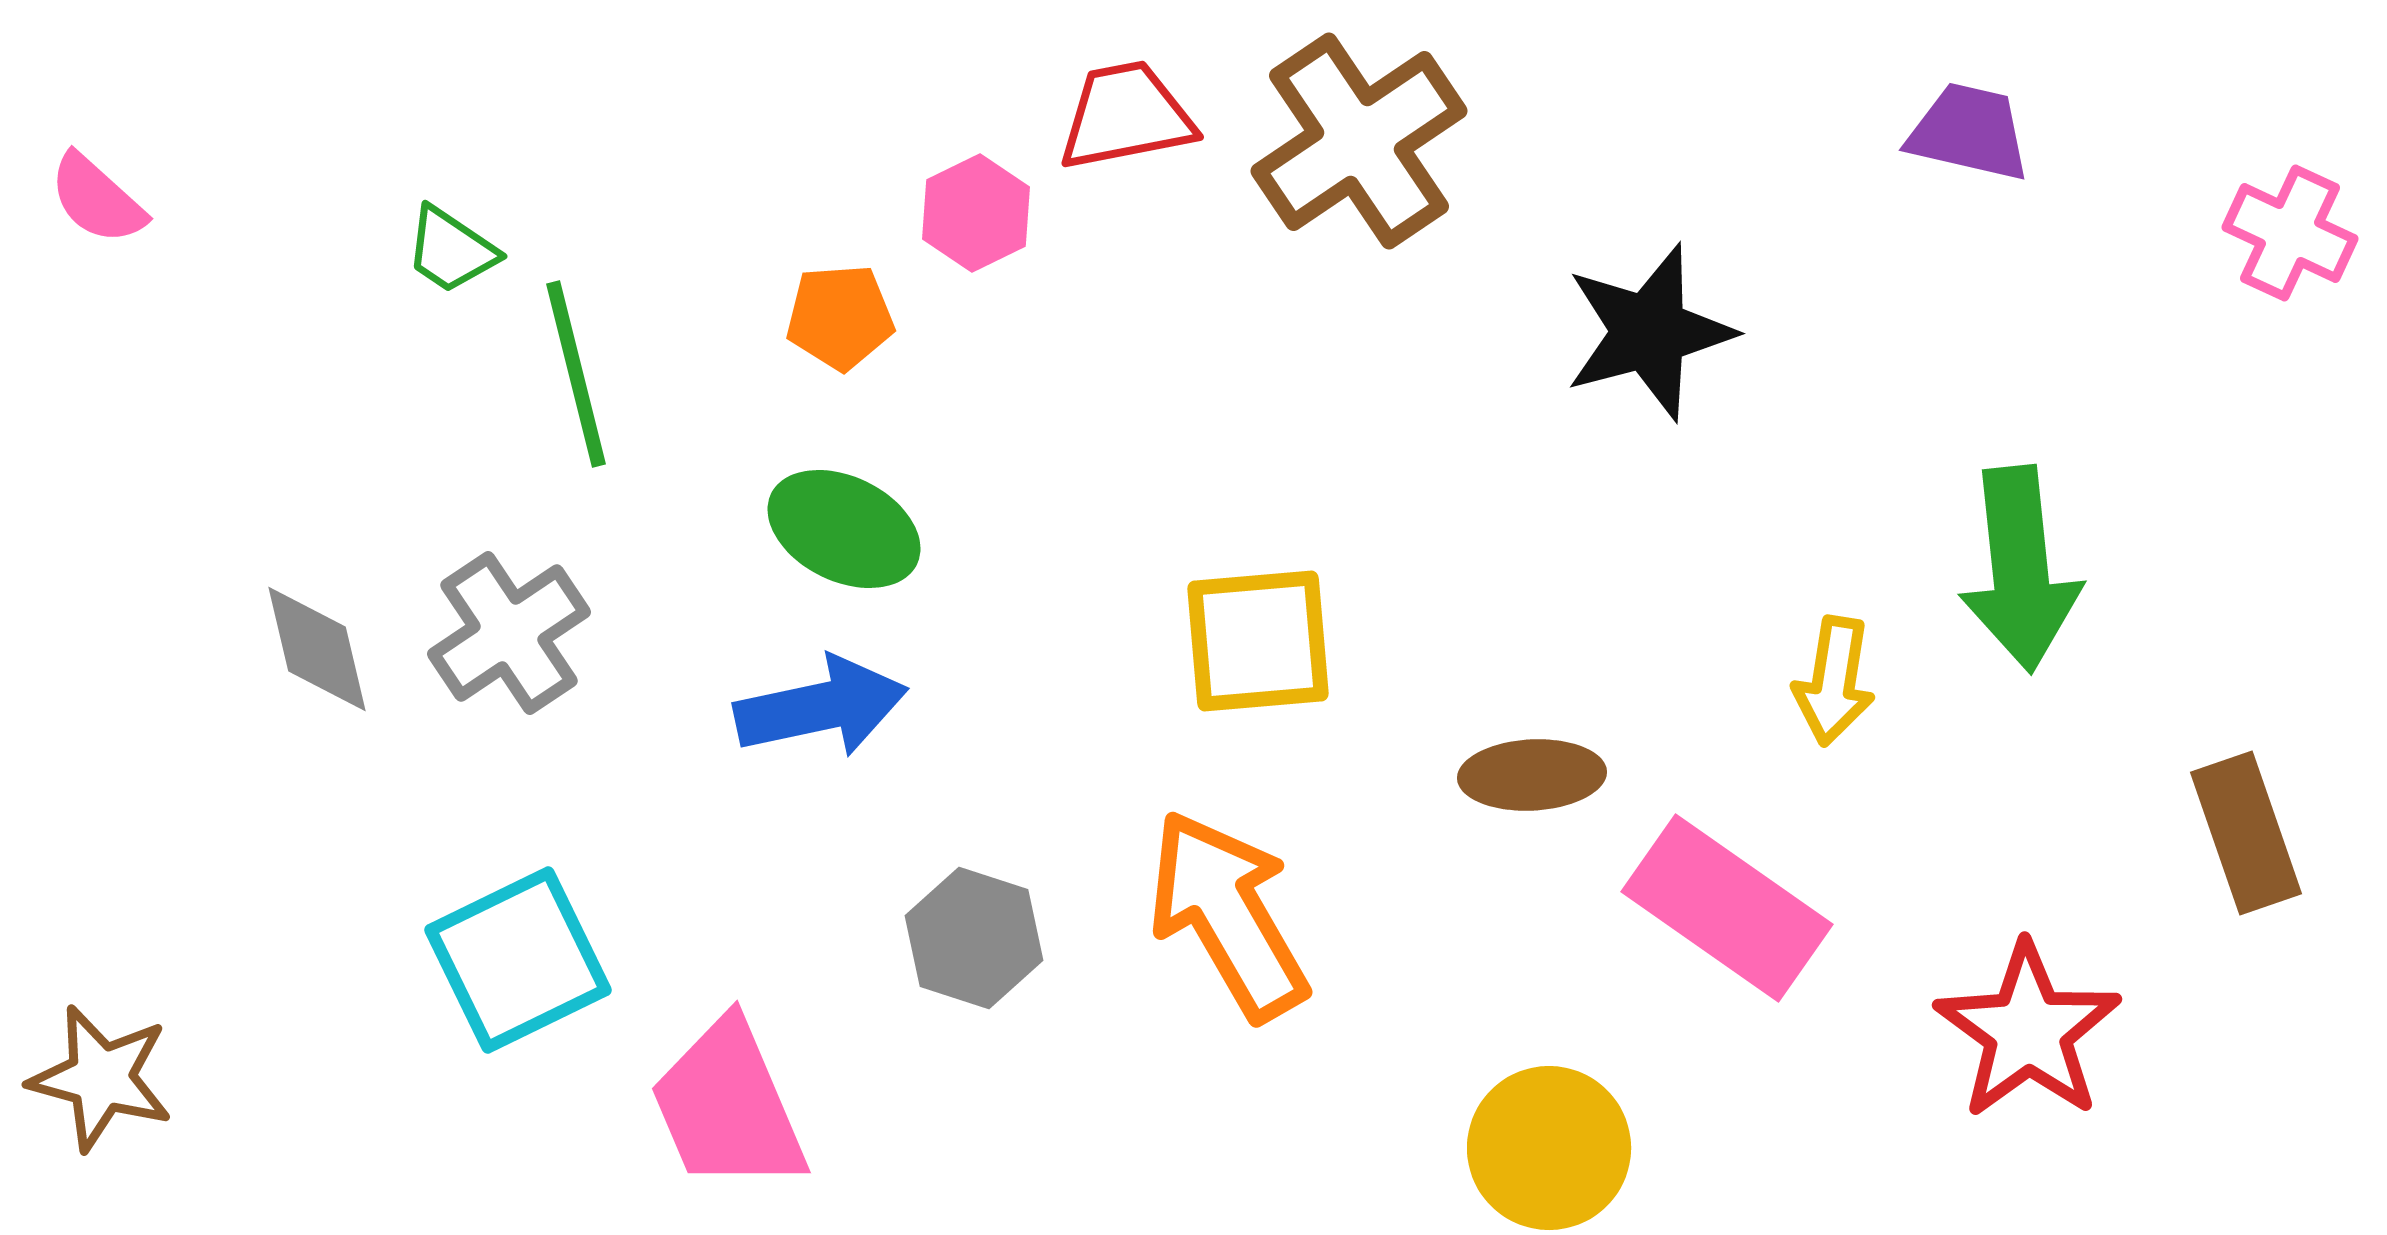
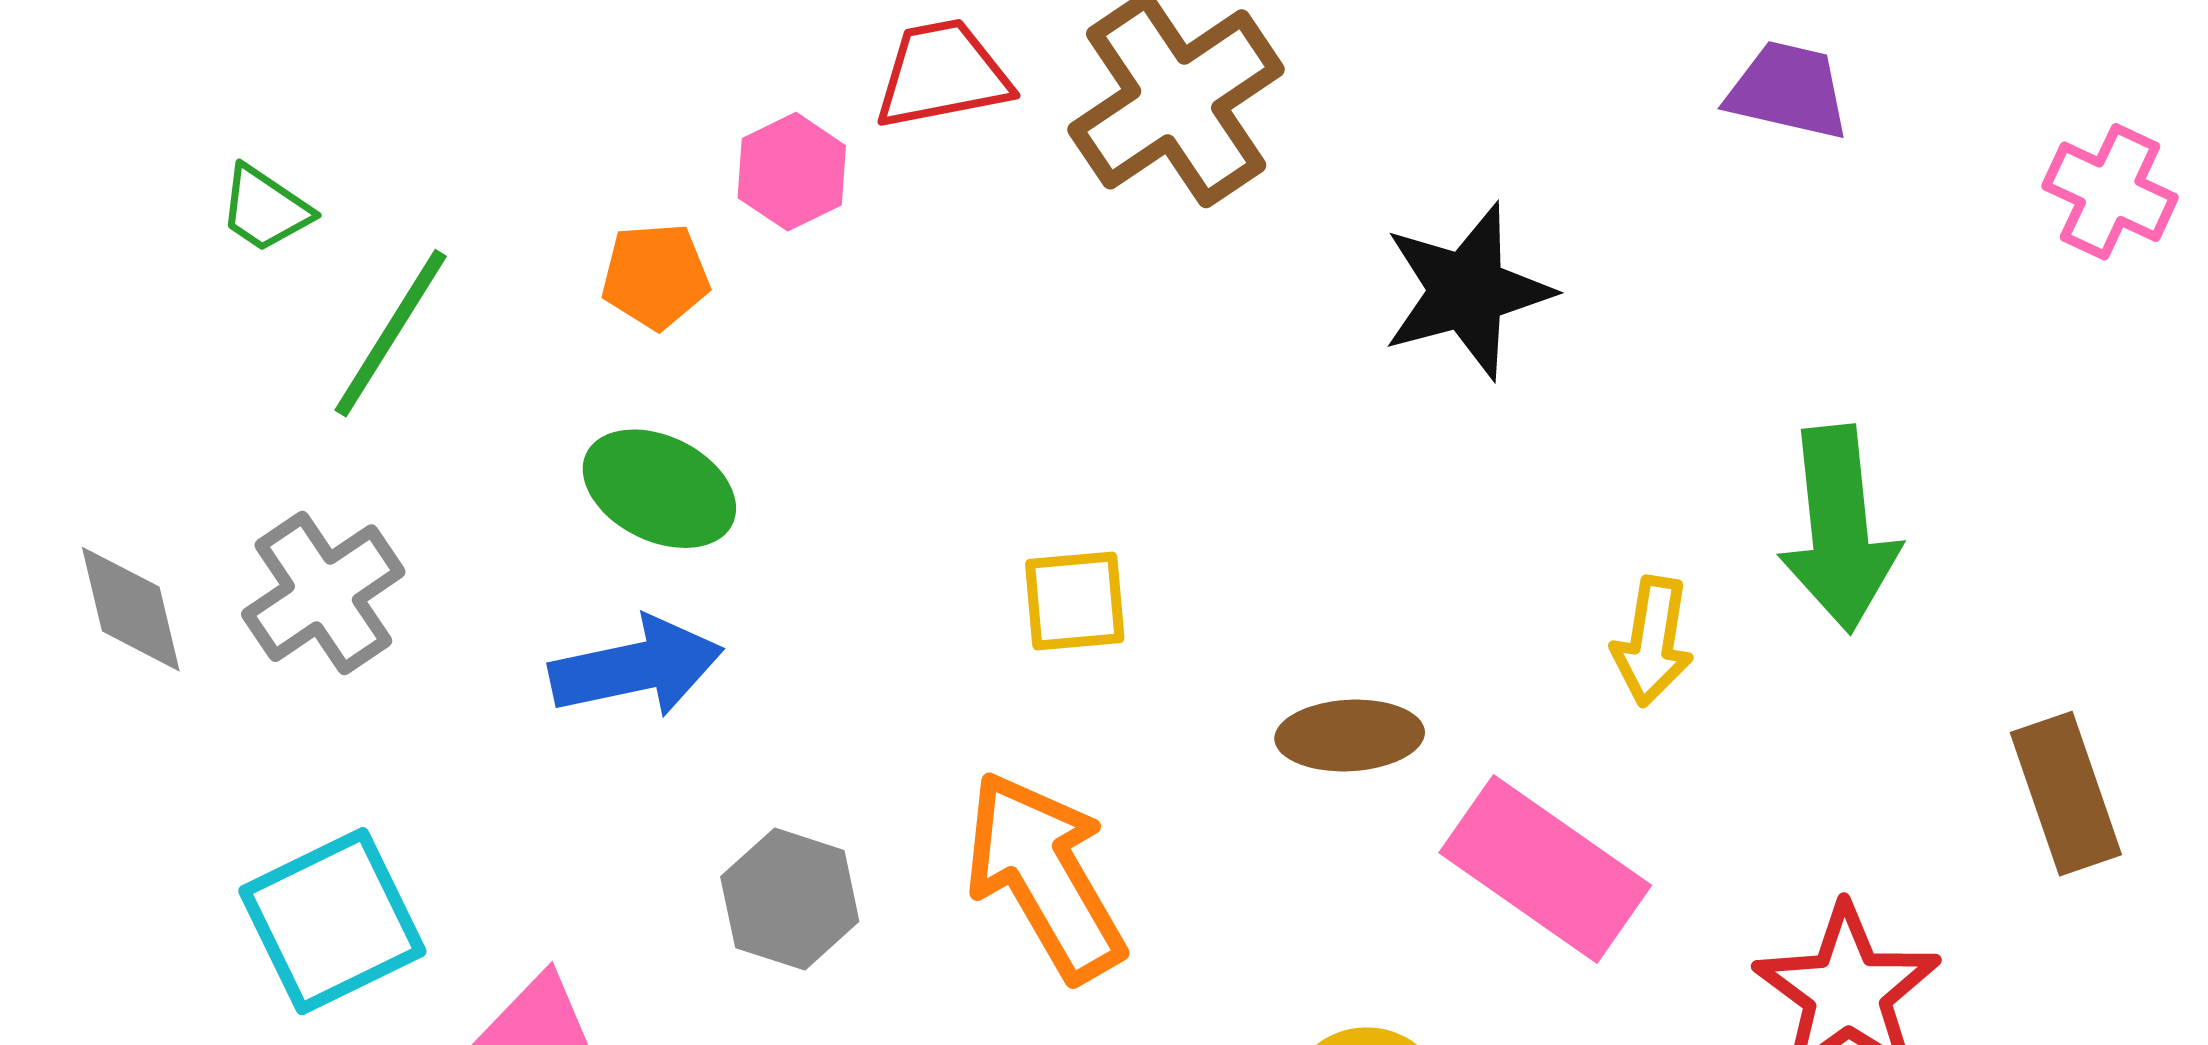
green line: (576, 374) -> (391, 333), turned 46
yellow square: (1258, 641) -> (1075, 601), size x0.7

